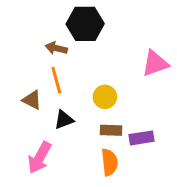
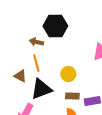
black triangle: (64, 120) -> (41, 89), size x1.6

